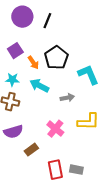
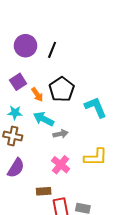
gray arrow: (67, 98) -> (61, 134), moved
purple semicircle: (13, 132) -> (16, 168), turned -42
brown rectangle: (31, 150) -> (44, 191), moved, turned 32

